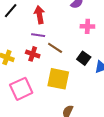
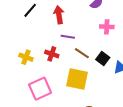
purple line: (38, 35) -> (68, 37), moved
brown line: (55, 48) -> (82, 53), moved

